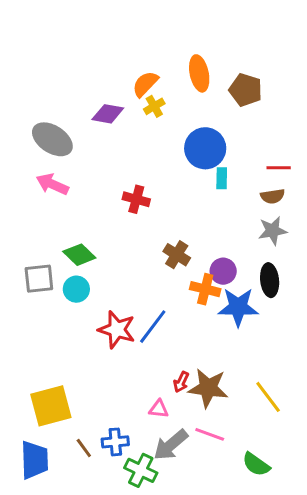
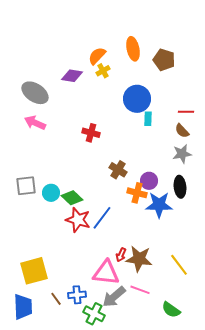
brown semicircle: (273, 196) -> (182, 131), turned 56
green diamond: (79, 255) -> (72, 198), moved
pink triangle: (159, 409) -> (106, 273), size x2.0

